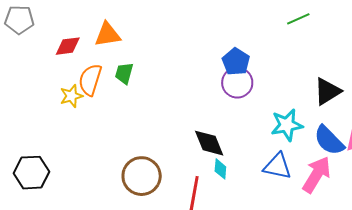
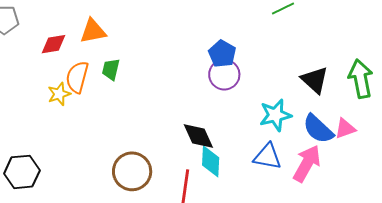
black triangle: (327, 91) -> (315, 80), turned -44
cyan diamond: (220, 169) -> (211, 161), size x1.5

